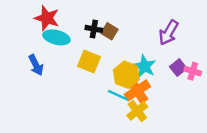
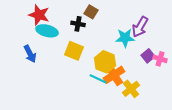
brown square: (110, 31) -> (91, 12), moved
cyan star: (144, 66) -> (125, 38), moved, turned -30
yellow cross: (137, 111) -> (131, 89), moved

